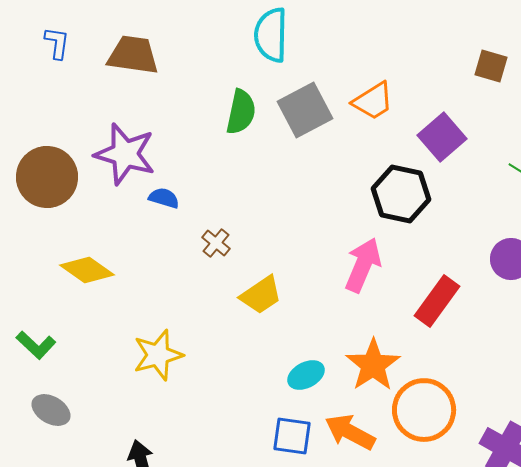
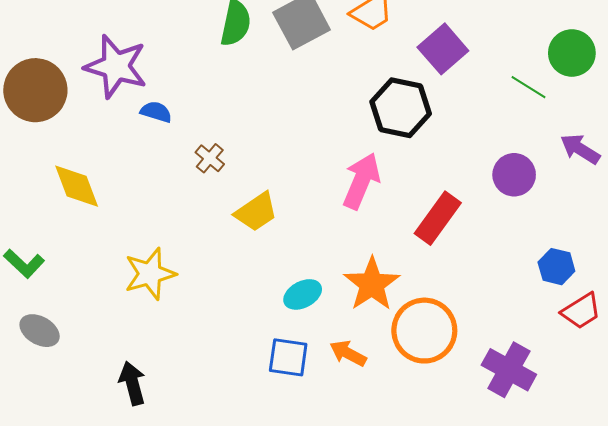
yellow diamond: (87, 270) -> (77, 186), turned 34
orange arrow: (350, 432) -> (348, 353), size x0.7

